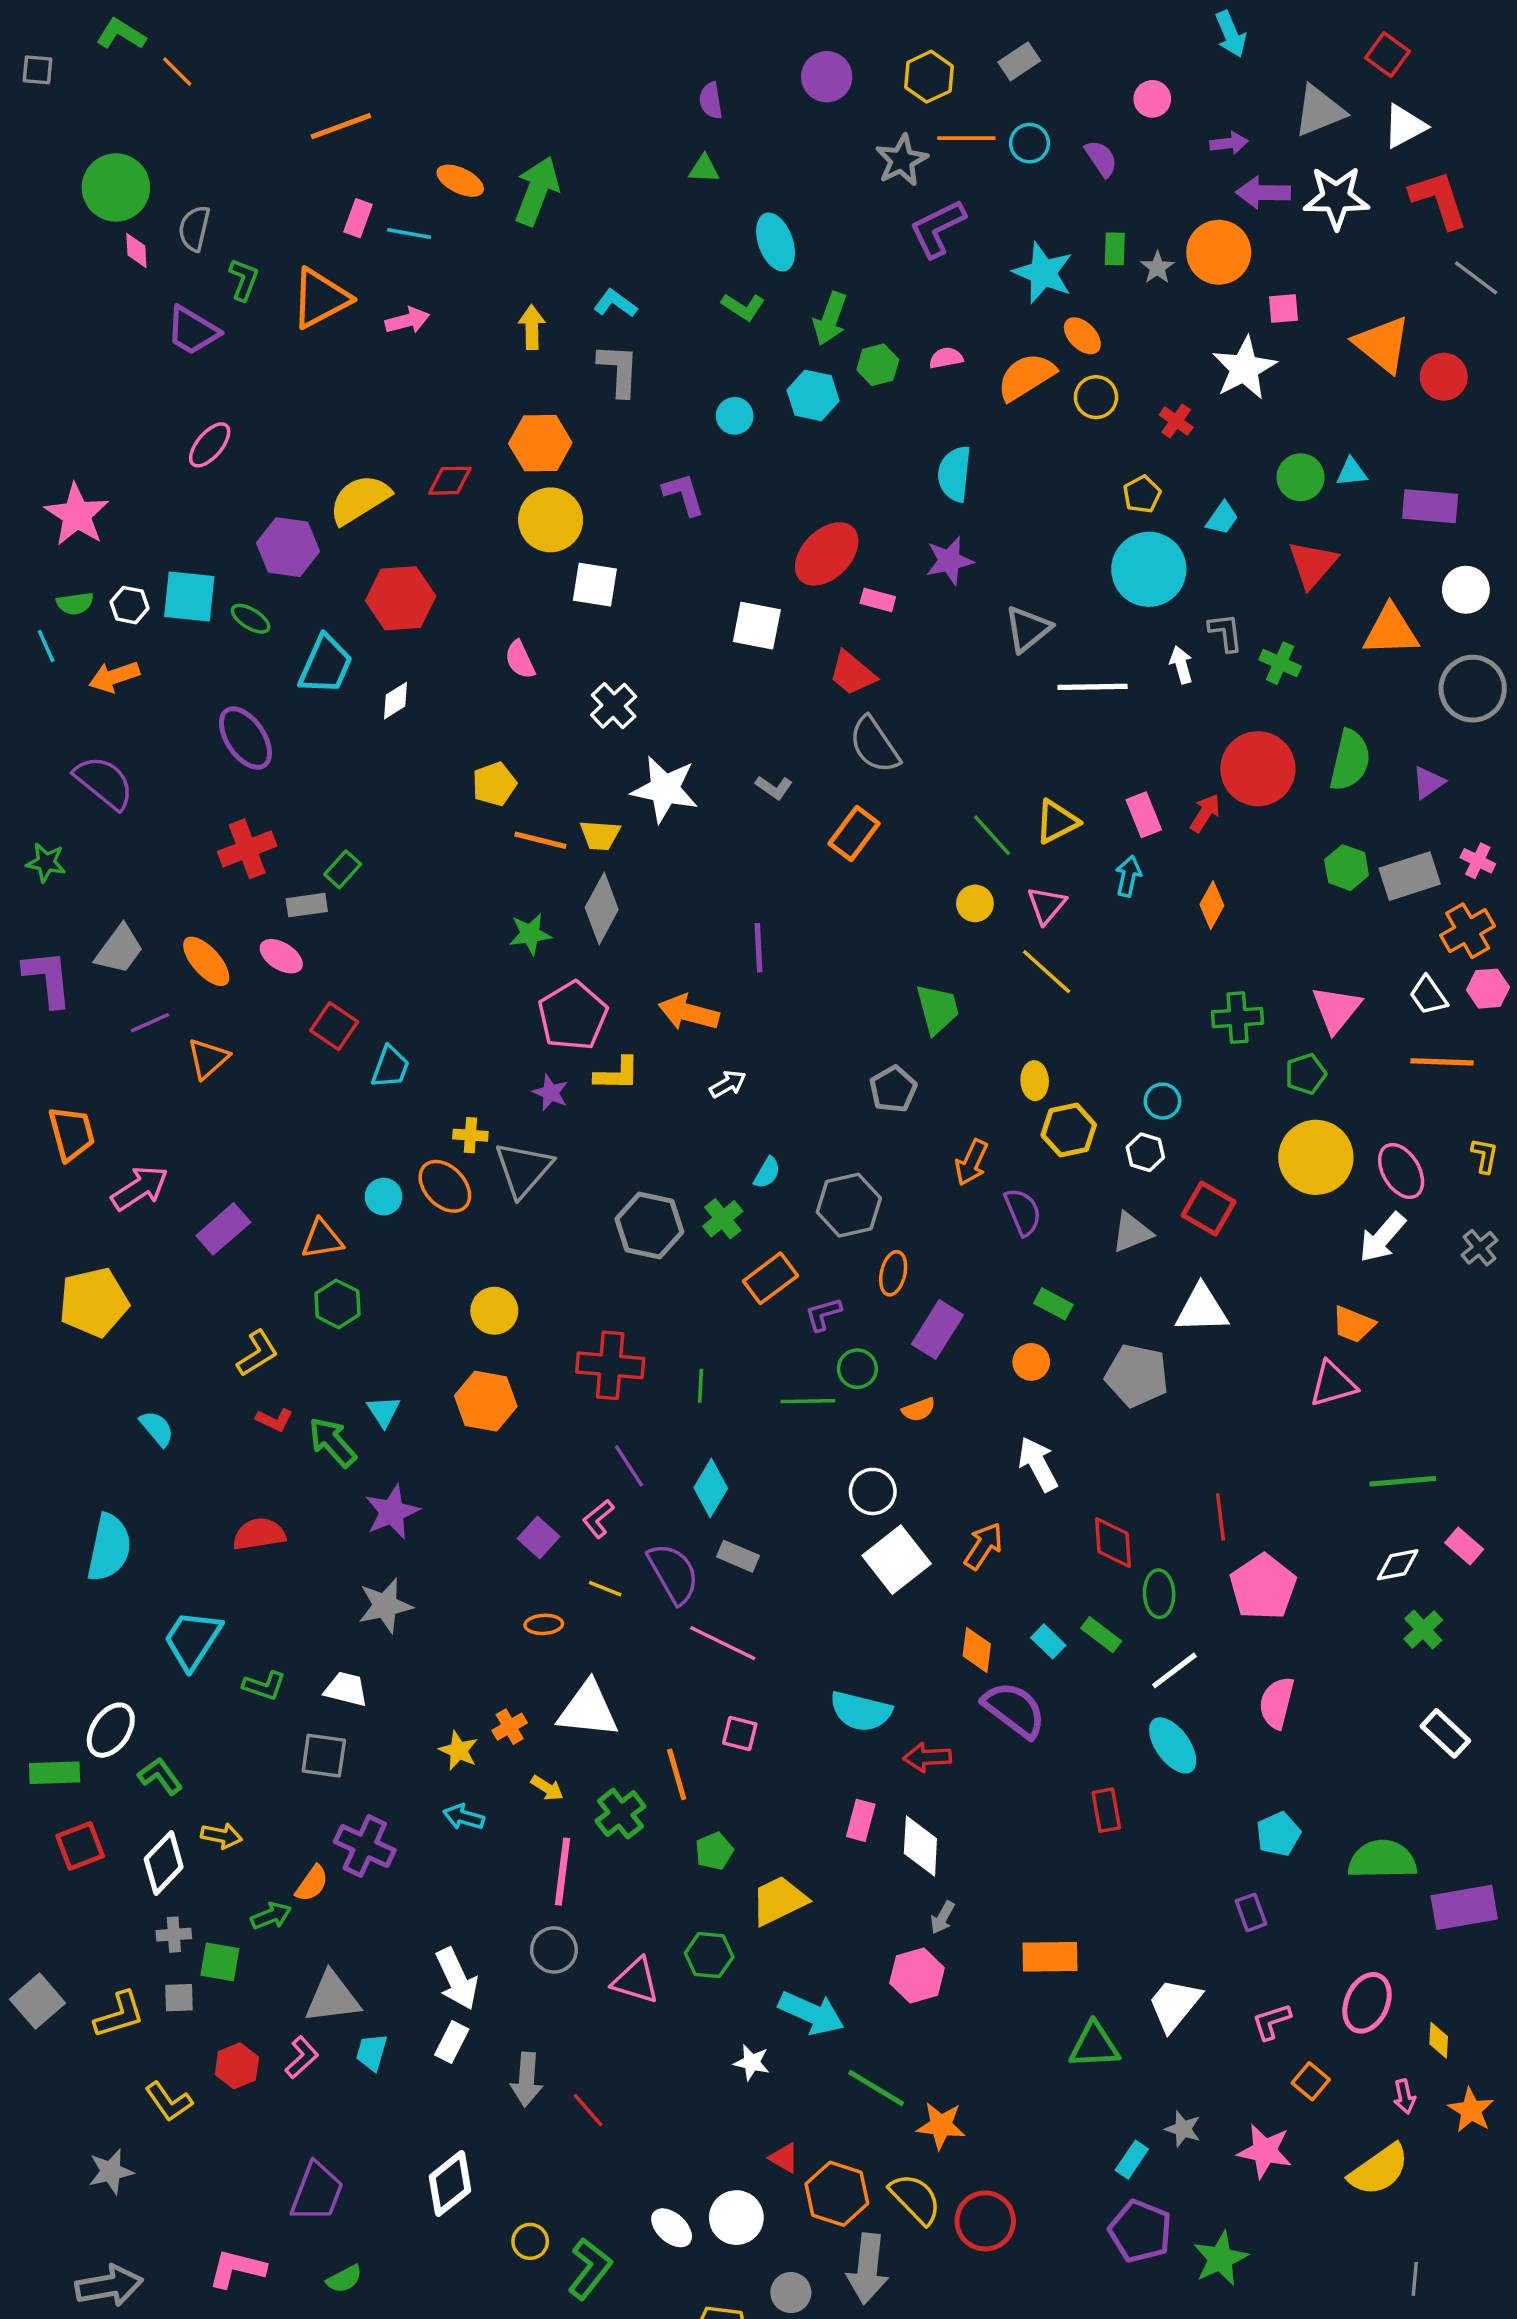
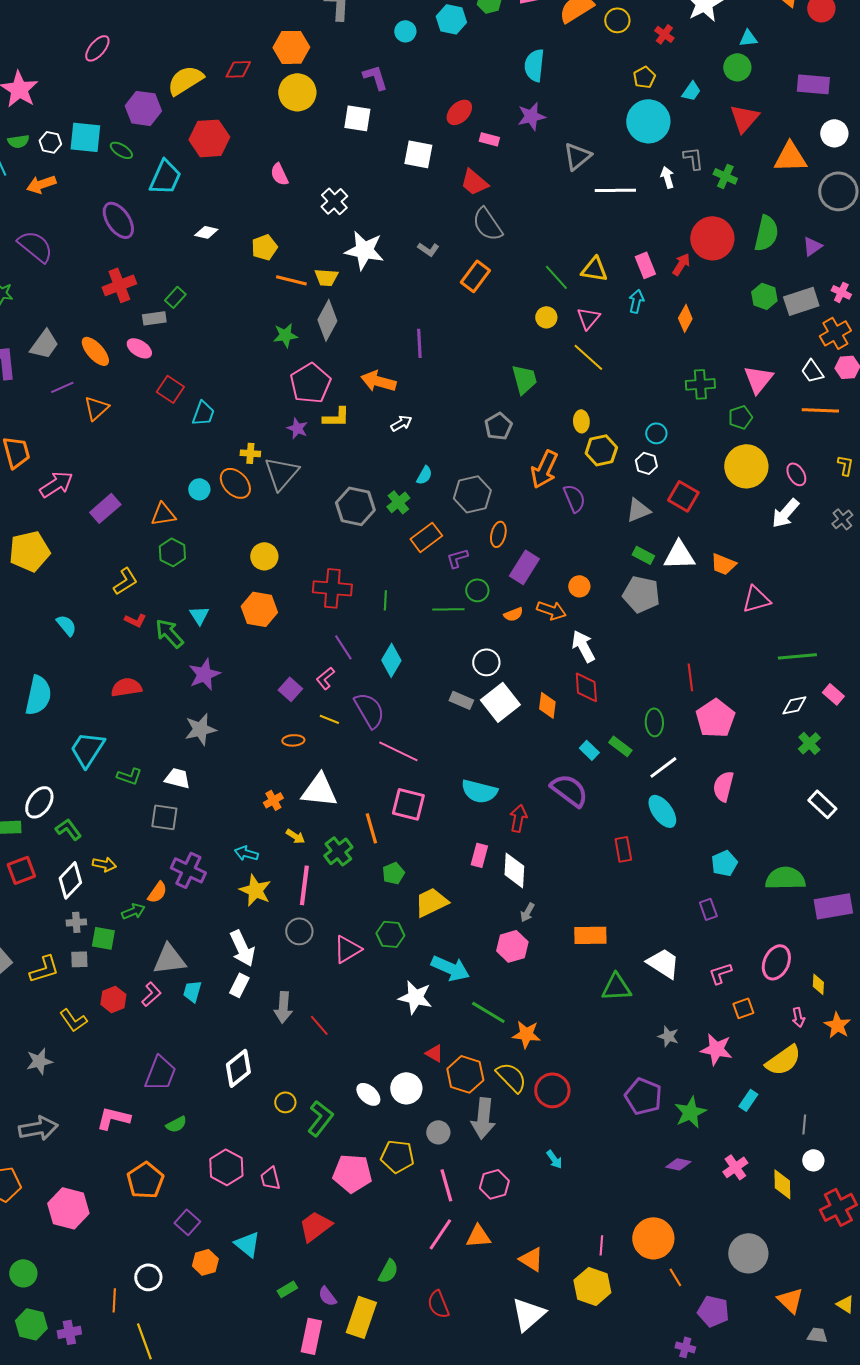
cyan triangle: (1352, 472) -> (748, 38), moved
red ellipse: (827, 554) -> (459, 112), size x0.7
white square: (595, 585) -> (357, 118), moved
white diamond: (395, 701) -> (206, 232), moved, turned 45
yellow triangle: (1057, 822) -> (594, 269), turned 36
orange arrow: (972, 1162) -> (544, 469), size x1.4
pink ellipse: (1401, 1171) -> (796, 474), size x0.7
green rectangle: (1053, 1304) -> (643, 555), moved
orange trapezoid: (1353, 1324) -> (723, 564), moved
red diamond: (1113, 1543) -> (586, 687), moved
orange arrow: (983, 1546) -> (551, 610), moved, turned 76
gray rectangle: (738, 1556) -> (461, 700), moved
orange diamond: (977, 1650) -> (547, 705), moved
pink square: (740, 1733) -> (408, 804), size x1.6
yellow star: (459, 1751) -> (255, 890), moved, size x1.4
red arrow: (927, 1757) -> (518, 818), turned 104
pink triangle: (636, 1981) -> (347, 949), turned -48
white trapezoid: (1174, 2004) -> (663, 963), turned 84
white star: (752, 2062) -> (415, 997), size x1.6
orange square: (1311, 2081) -> (743, 1008), turned 30
cyan rectangle: (1132, 2160) -> (748, 1100), moved

